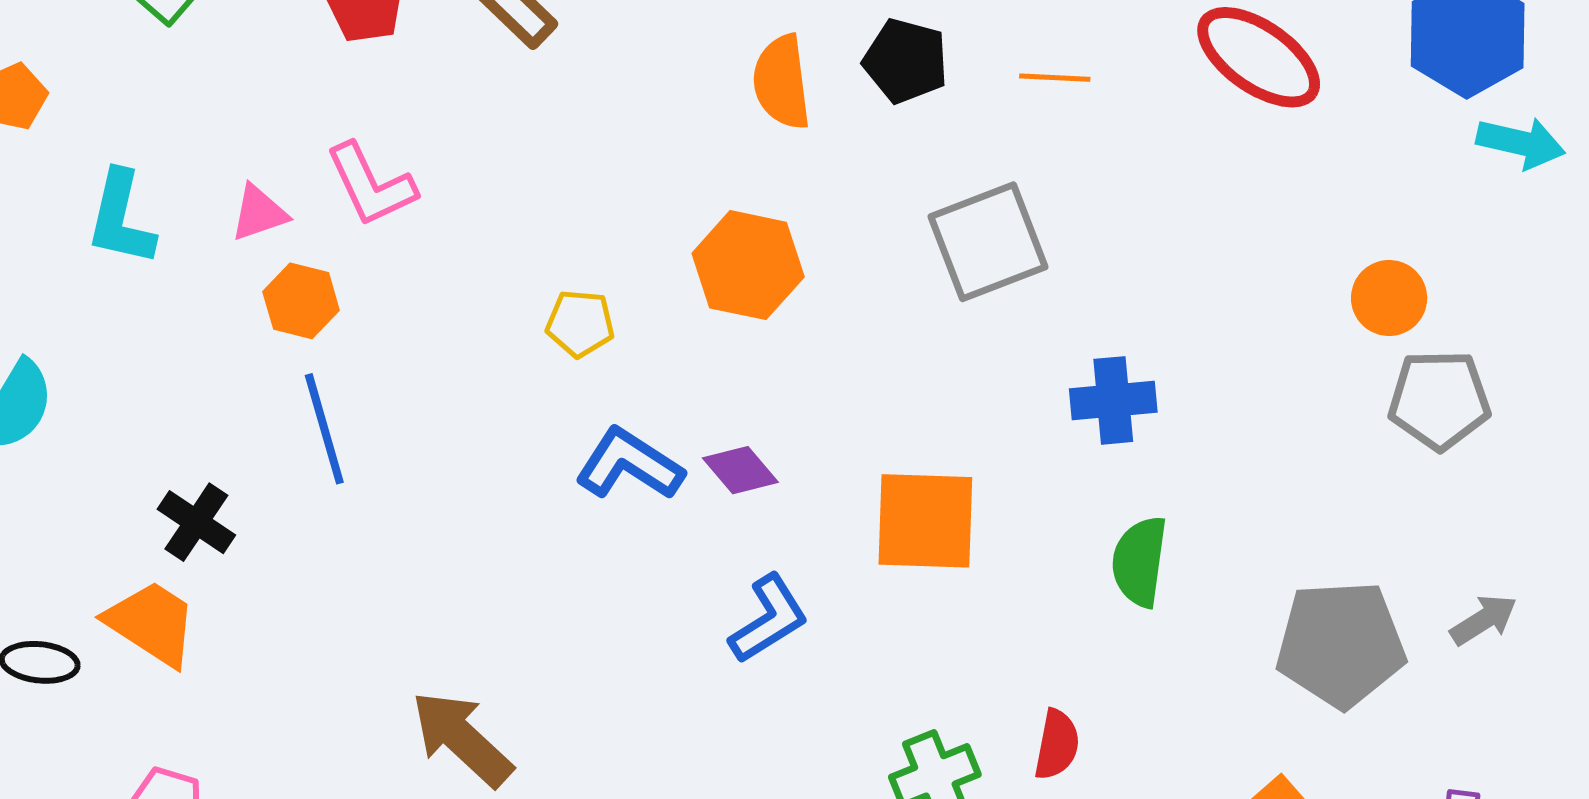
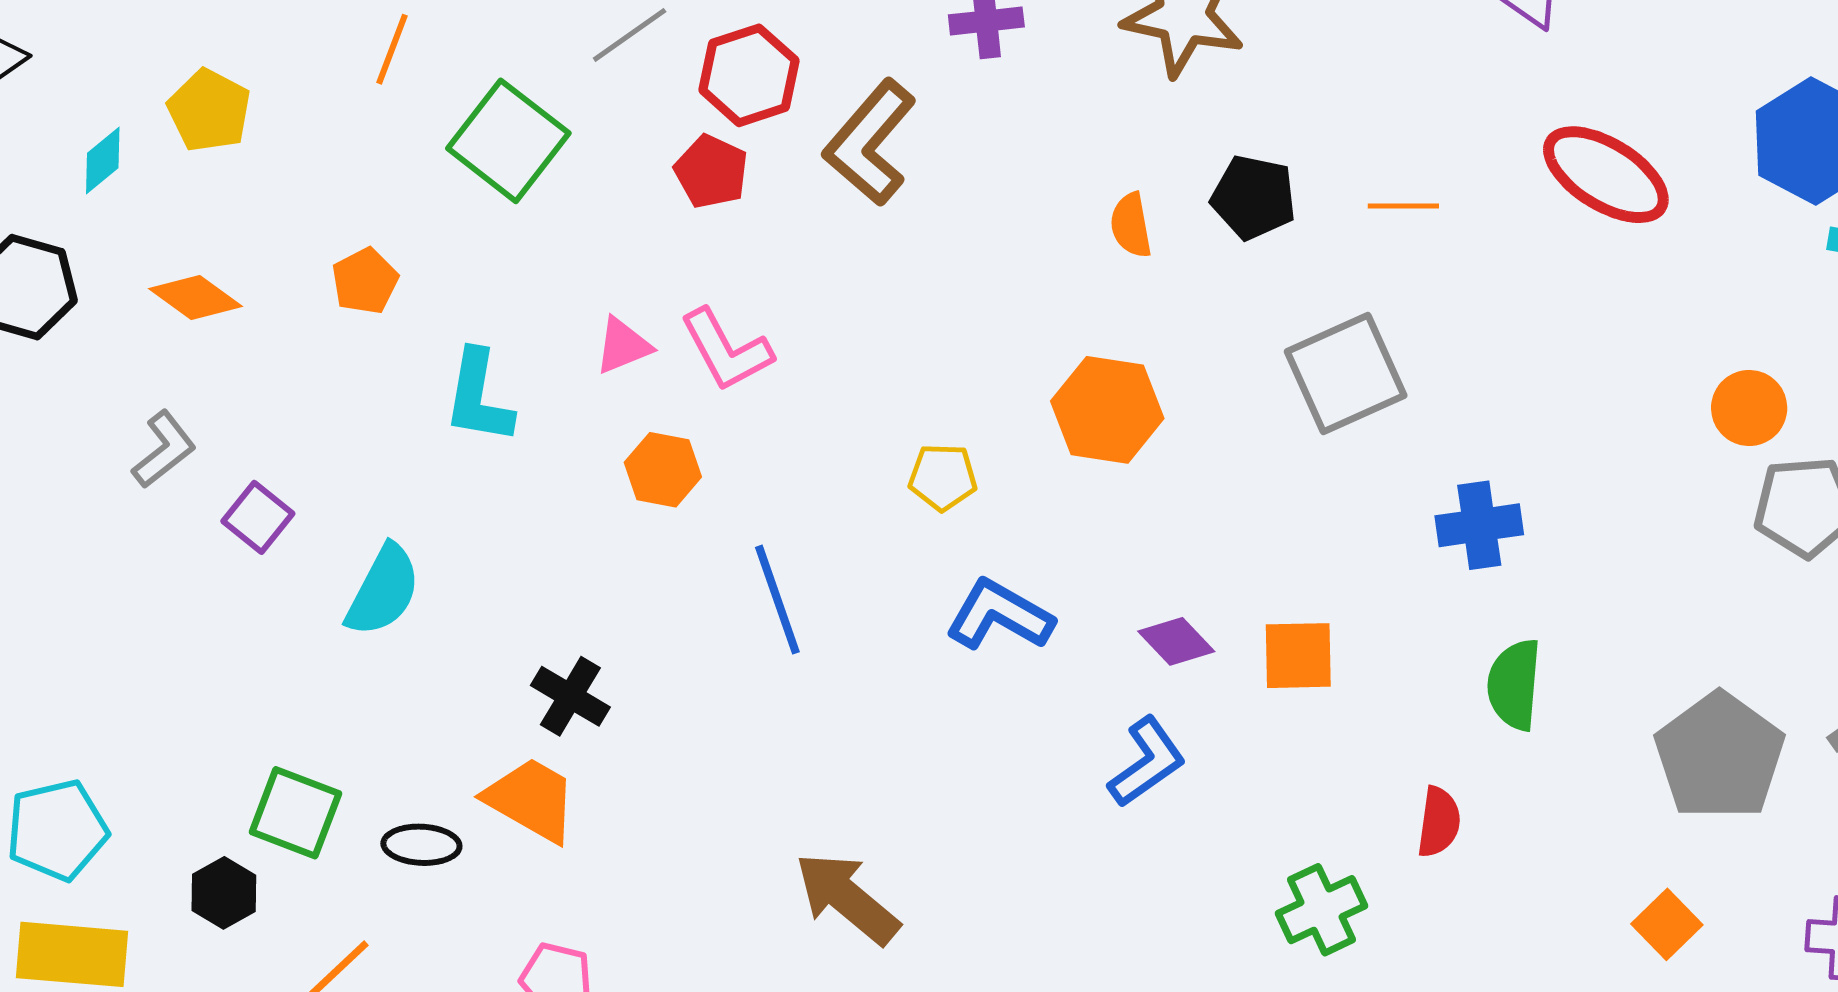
orange semicircle: (782, 82) -> (1131, 225), size x0.7
pink triangle: (259, 213) -> (623, 346), moved
blue line: (324, 429) -> (777, 600), moved
purple diamond: (740, 470) -> (1176, 641), moved
orange square: (925, 521) -> (1298, 656), size x0.7
gray pentagon: (1341, 644) -> (1720, 756), turned -30
red semicircle: (1057, 745) -> (1439, 822), moved

